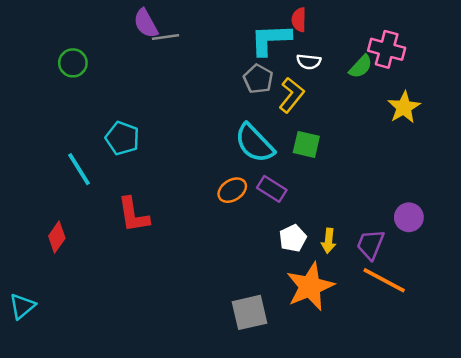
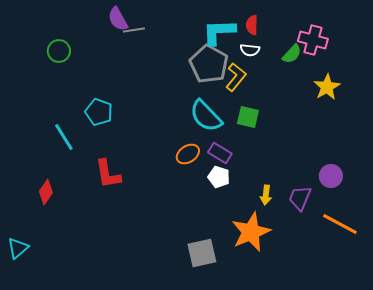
red semicircle: (299, 20) -> (252, 25), moved
gray pentagon: (258, 79) -> (209, 64), size x1.6
white pentagon: (293, 238) -> (219, 177), moved, turned -30
orange line: (384, 280) -> (340, 224), moved

